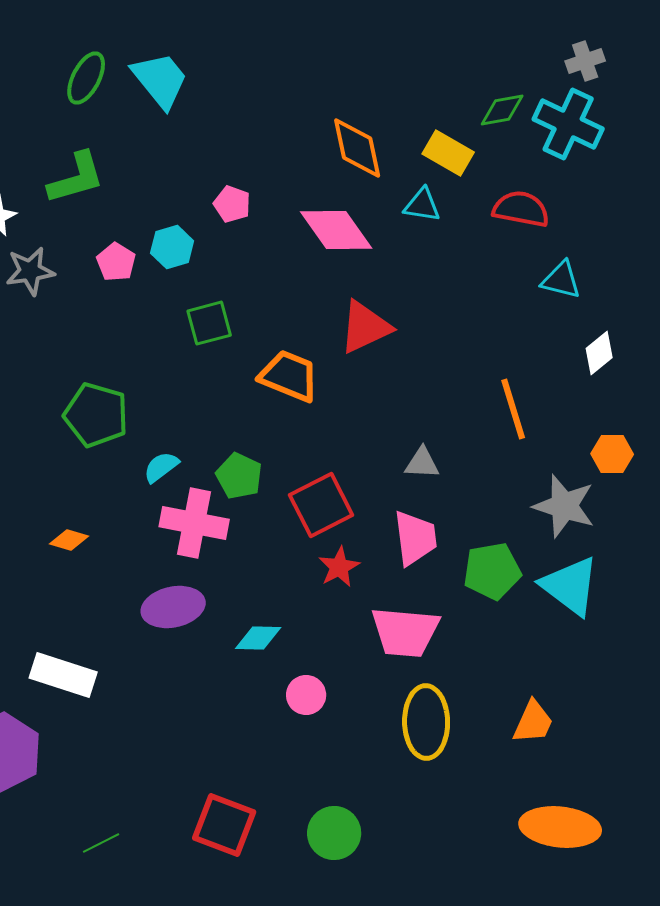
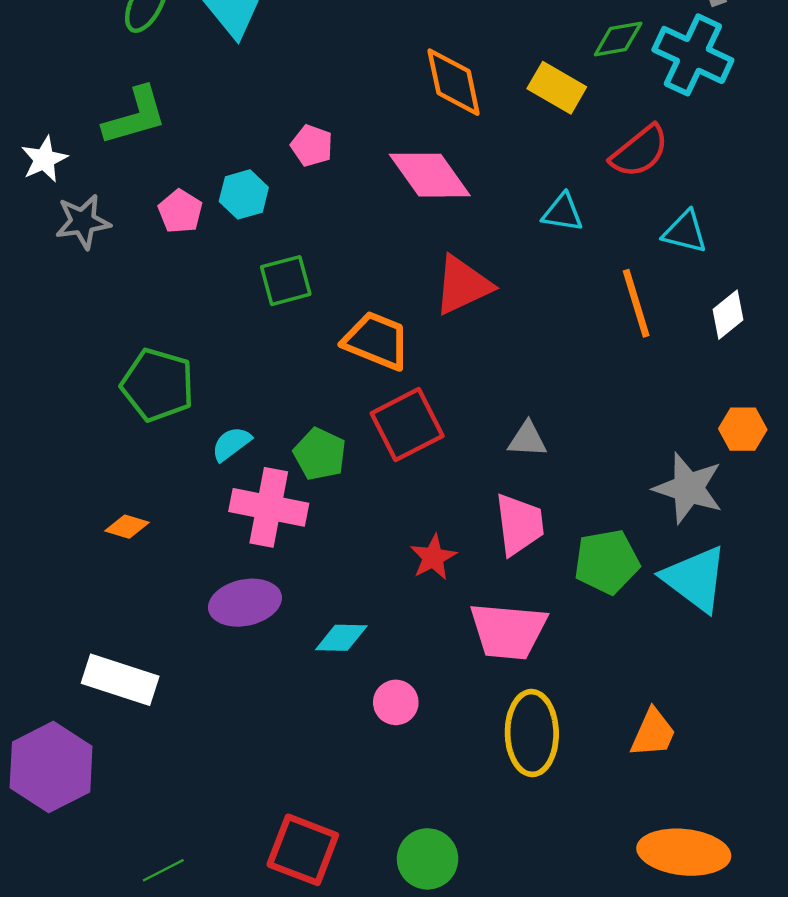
cyan triangle: (422, 205) -> (562, 213), moved
red semicircle: (521, 209) -> (640, 151), turned 130
orange line: (513, 409) -> (636, 303), moved
red square: (321, 505) -> (407, 425), moved

